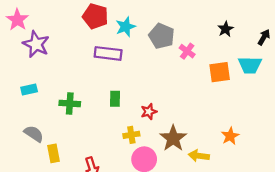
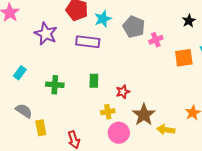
purple star: (36, 44) -> (46, 34), moved
pink cross: (187, 51) -> (156, 40), turned 32
cyan rectangle: (29, 90) -> (20, 73), turned -40

